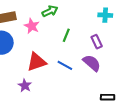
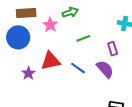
green line: (66, 35) -> (83, 38), turned 40
purple star: (25, 86) -> (28, 73), moved

